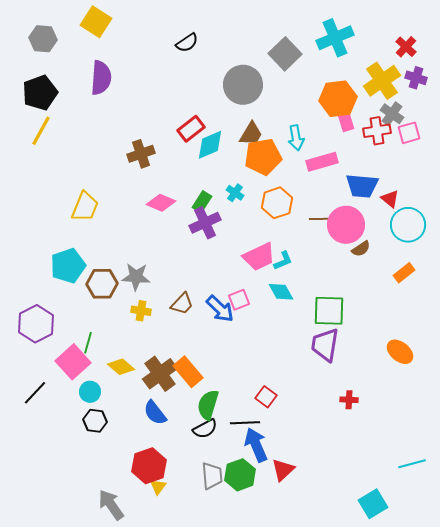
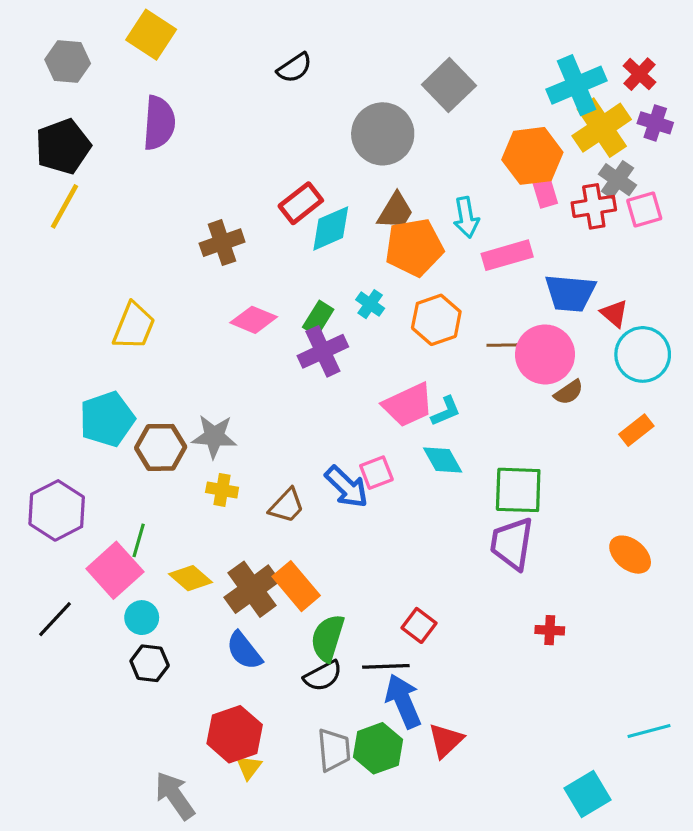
cyan cross: (335, 38) -> (577, 85), moved
brown trapezoid: (182, 304) -> (287, 506), moved

